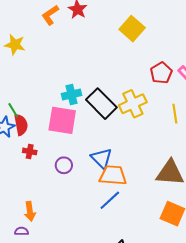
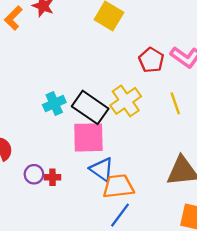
pink square: (62, 120) -> (88, 137), moved
red cross: (30, 151) -> (52, 177), moved
purple circle: (64, 165) -> (34, 174), moved

